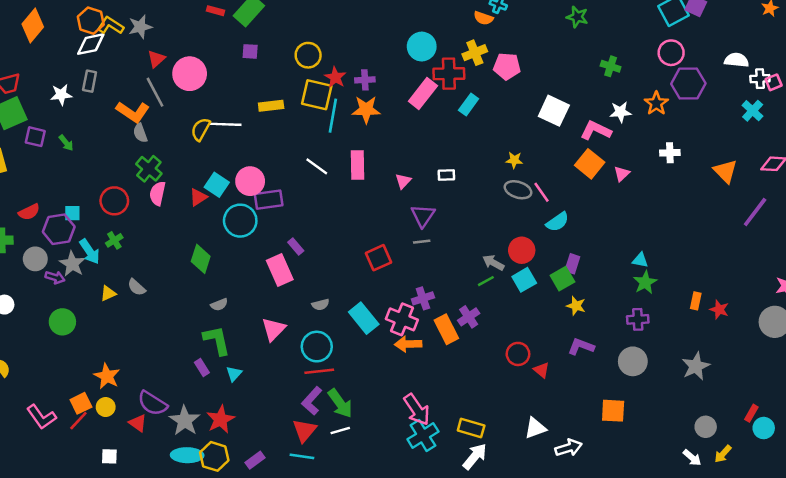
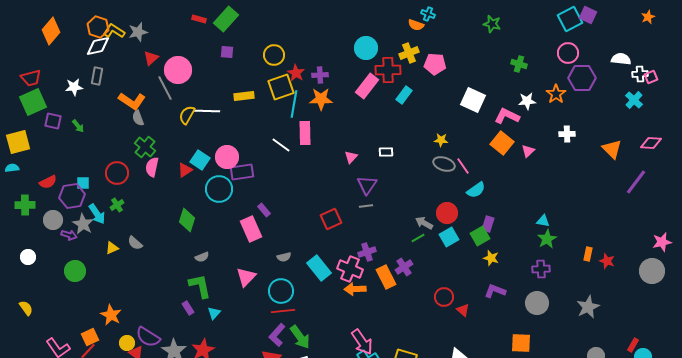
gray line: (155, 92) -> (165, 88), moved
yellow square: (317, 95) -> (281, 87), turned -32
pink rectangle: (357, 165) -> (305, 133), moved
yellow circle: (106, 407) -> (127, 343), moved

